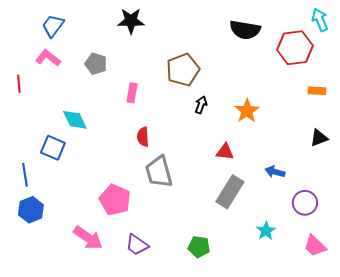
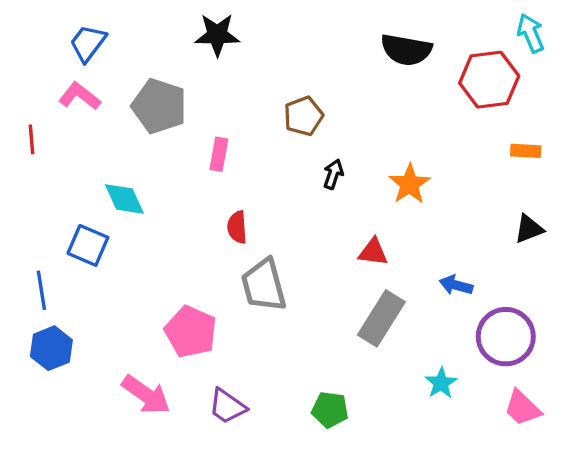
gray pentagon: (96, 64) -> (159, 106), size x1.5
brown pentagon: (183, 70) -> (303, 116), size x0.7
purple circle: (305, 203) -> (506, 337), size x1.4

